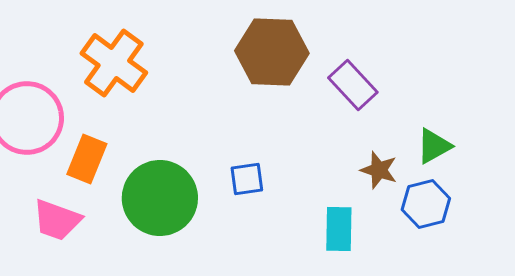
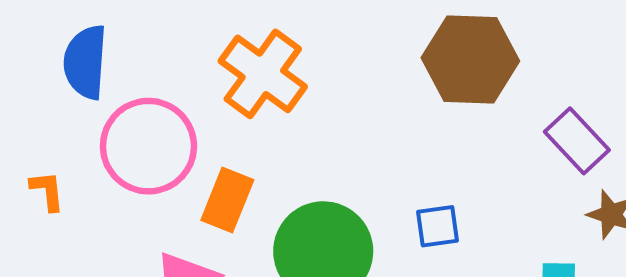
purple rectangle: (353, 85) -> (577, 141), moved

